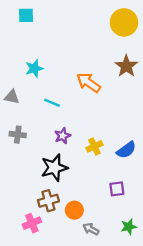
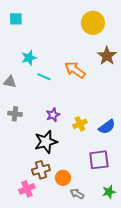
cyan square: (26, 15) -> (16, 19), moved
yellow circle: (124, 22) -> (93, 23), moved
cyan line: (52, 103) -> (44, 77), moved
purple square: (117, 189) -> (99, 160), size x1.5

